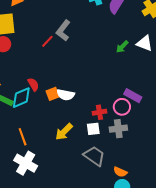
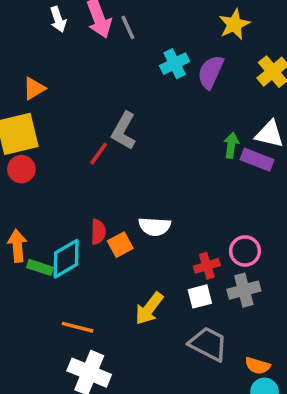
green arrow: (122, 47) -> (231, 145), turned 152
red semicircle: (33, 84) -> (98, 232), moved, turned 40
white semicircle: (66, 95) -> (155, 226), moved
purple rectangle: (133, 96) -> (257, 160), moved
orange line: (23, 137) -> (77, 327), turned -48

